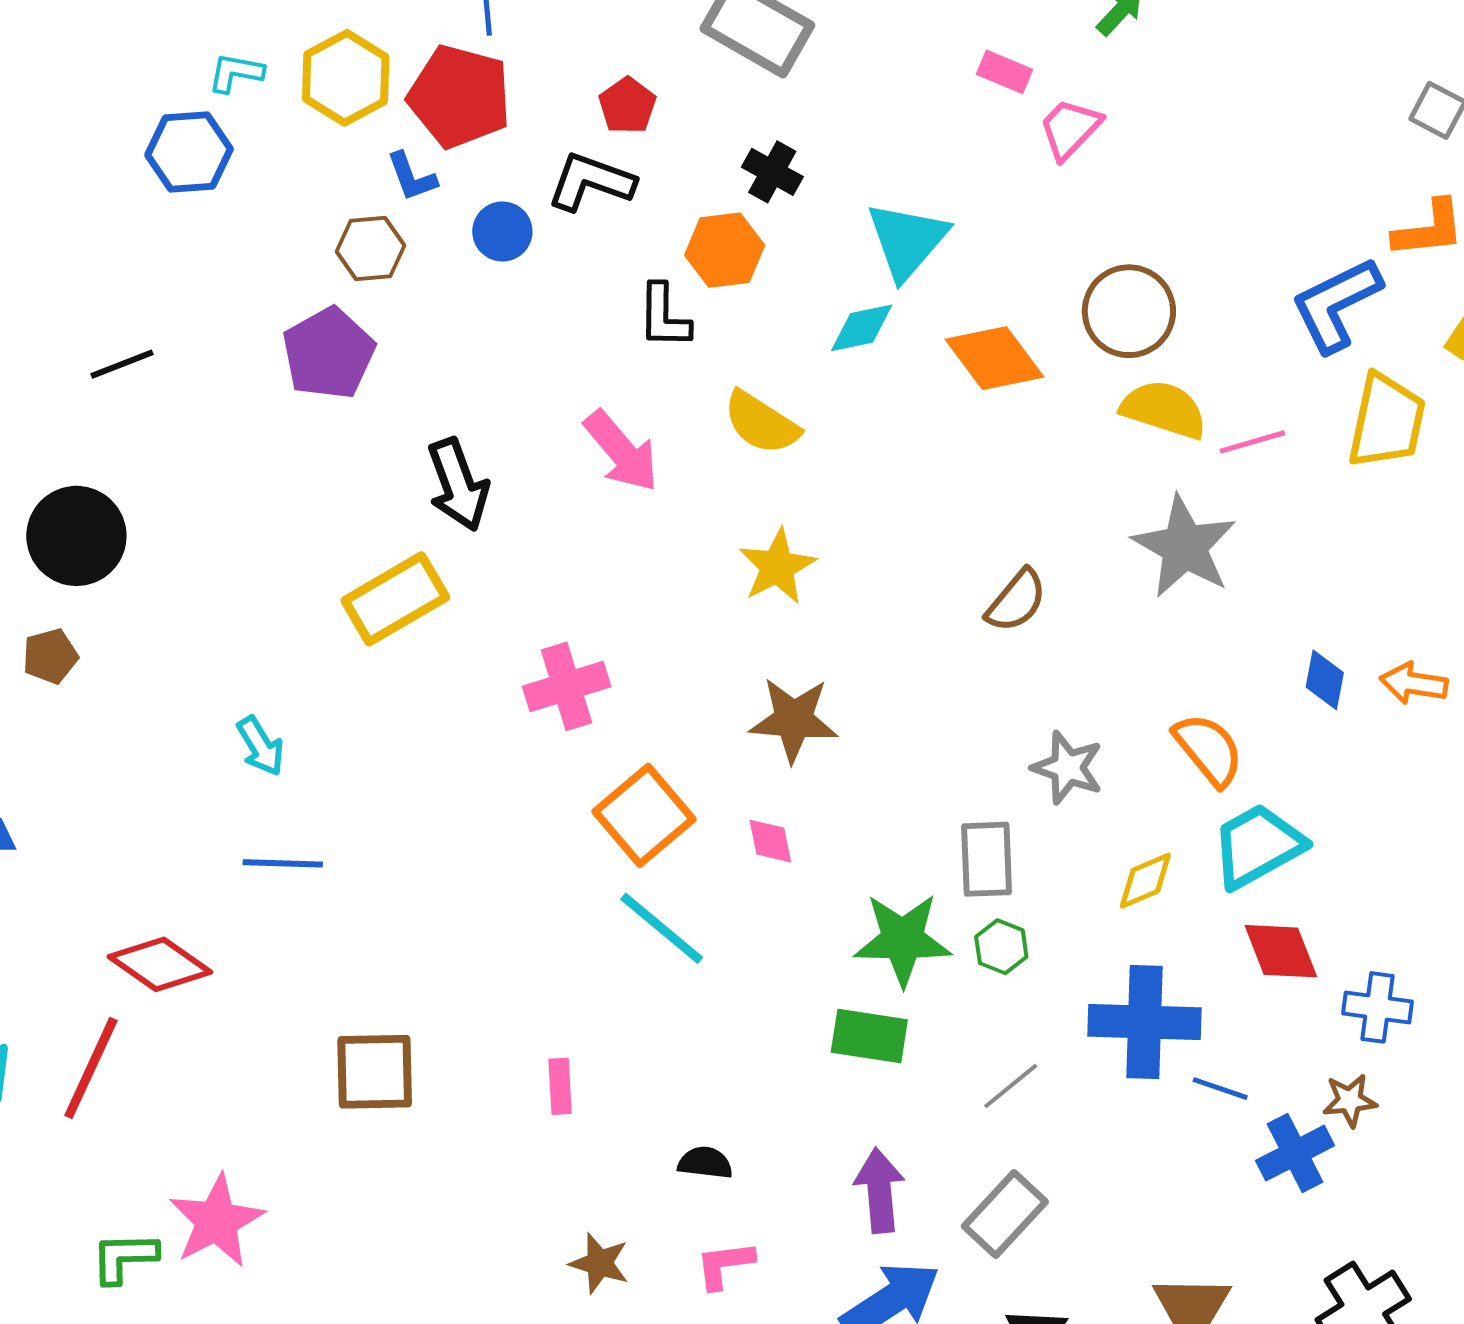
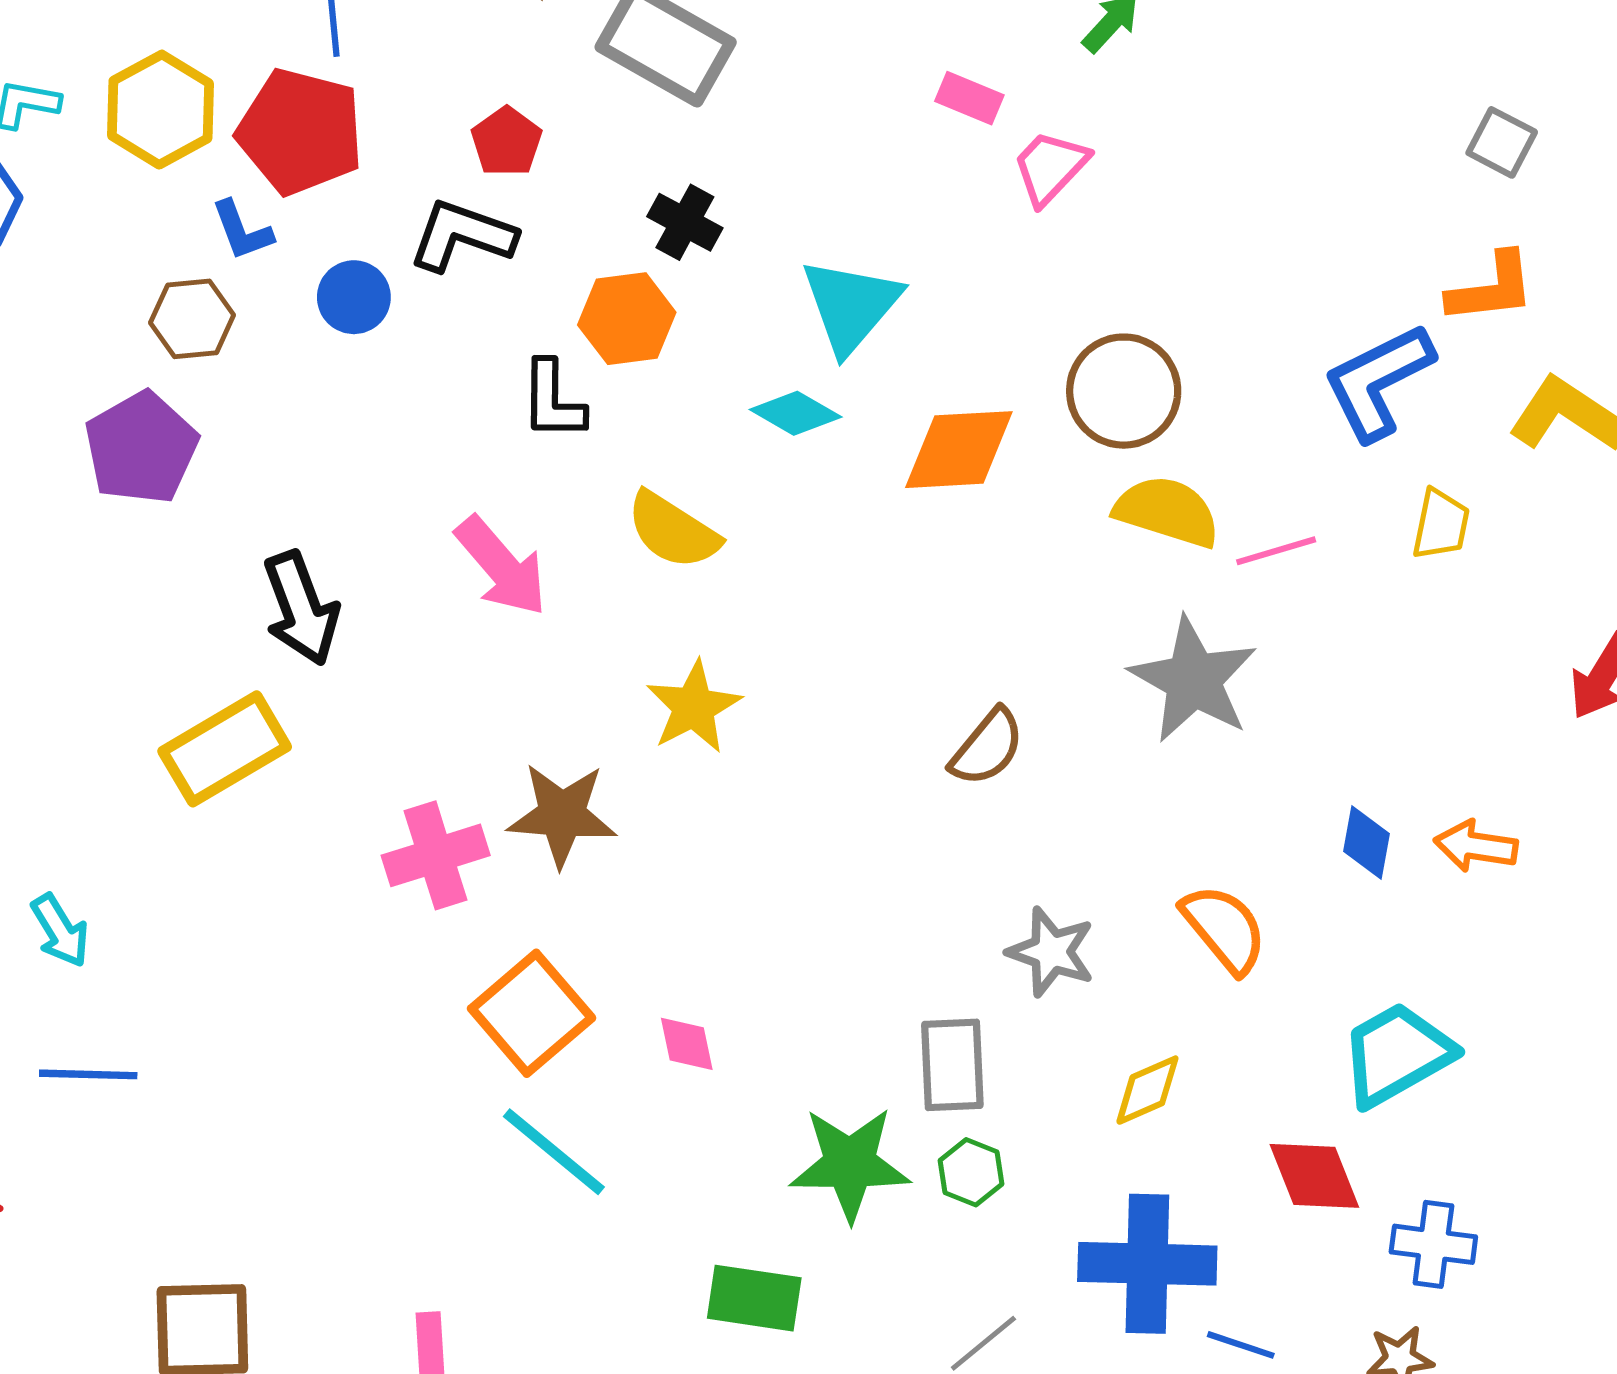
cyan diamond: (862, 328) -> (796, 413), turned 42
orange diamond: (995, 358) -> (959, 450), turned -56
yellow trapezoid: (1387, 421) -> (1441, 524), size x0.6
brown star: (794, 720) -> (562, 815), moved
cyan trapezoid: (1258, 846) -> (1397, 1054), moved
green rectangle: (869, 1036) -> (754, 1298), moved

